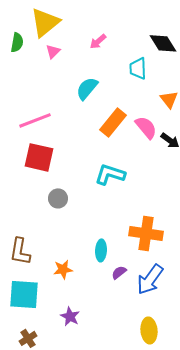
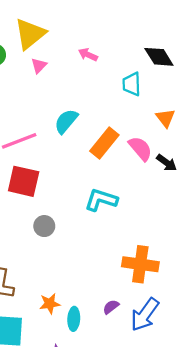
pink arrow: (98, 41) -> (88, 55), turned 66
cyan semicircle: (87, 88) -> (66, 121), moved
cyan ellipse: (101, 250) -> (74, 319), moved

